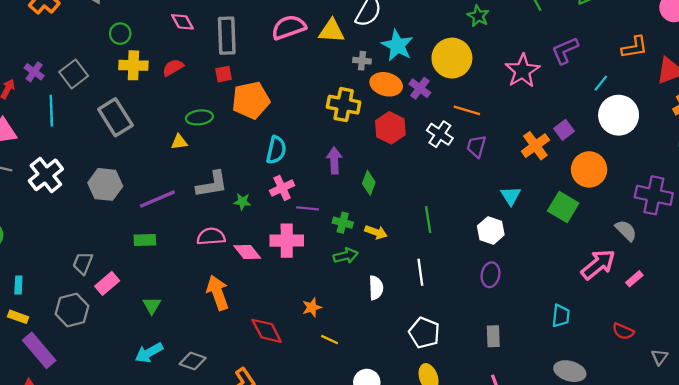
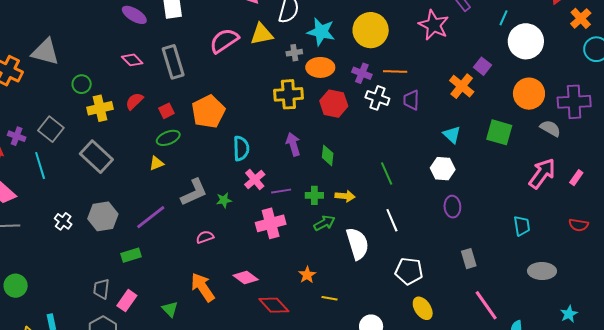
red square: (224, 74) -> (166, 111), moved
purple cross: (420, 88) -> (362, 73), moved
orange circle: (589, 169) -> (529, 94), moved
white cross: (46, 175) -> (63, 221), moved, size x0.6
gray semicircle: (626, 230) -> (550, 128), moved
pink semicircle: (211, 236) -> (205, 237), size x0.7
green rectangle: (145, 240) -> (131, 255), moved
pink diamond: (247, 252) -> (246, 278), moved
white semicircle: (376, 288) -> (357, 244), size x1.5
orange arrow: (218, 293) -> (203, 287), moved

